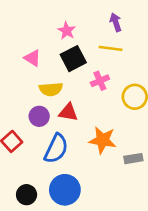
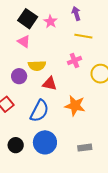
purple arrow: (116, 22) -> (76, 13), moved
black square: (73, 59) -> (28, 19), moved, turned -30
purple circle: (39, 116) -> (19, 76), moved
gray rectangle: (133, 159) -> (85, 148), moved

